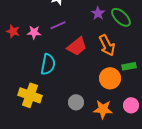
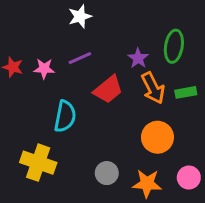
purple star: (98, 13) -> (138, 58), moved
green ellipse: (121, 17) -> (174, 46), turned 55
green rectangle: (129, 66) -> (186, 92), moved

